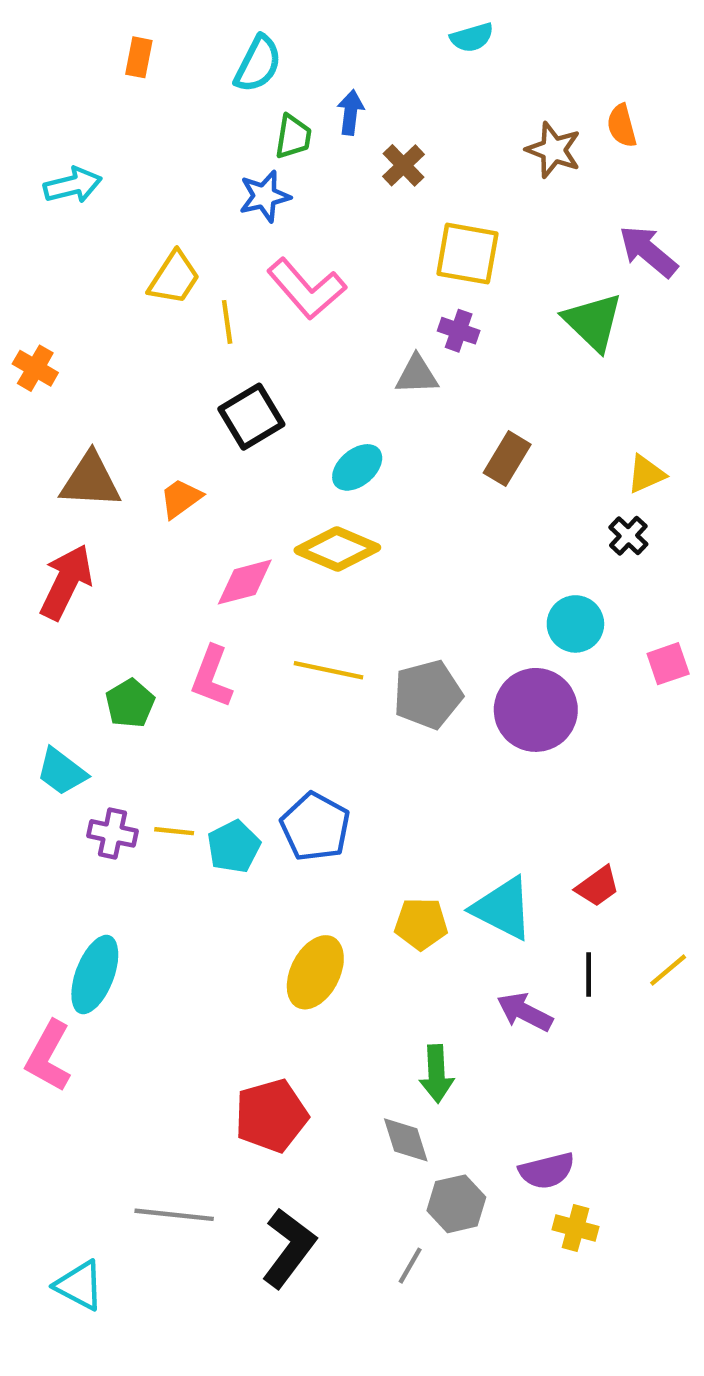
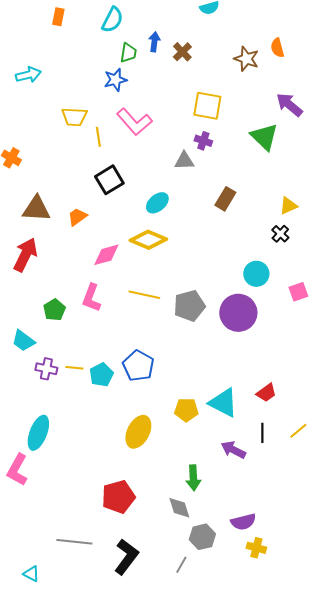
brown cross: (403, 165) -> (182, 52), moved
yellow trapezoid: (174, 278) -> (74, 117), turned 60
cyan triangle: (79, 1285) -> (31, 574), size x0.7

